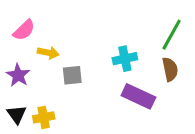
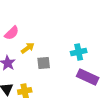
yellow arrow: (48, 53) -> (28, 48), turned -48

